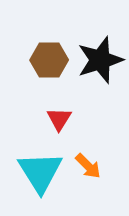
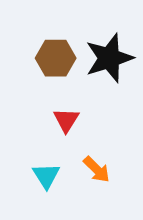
cyan triangle: (40, 172) -> (46, 176), size x0.6

